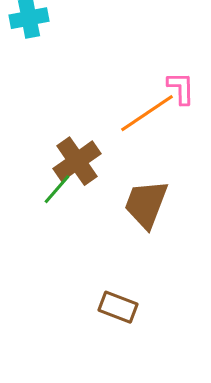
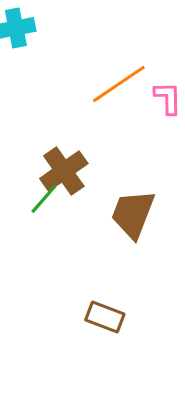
orange line: (147, 113) -> (119, 84), moved

